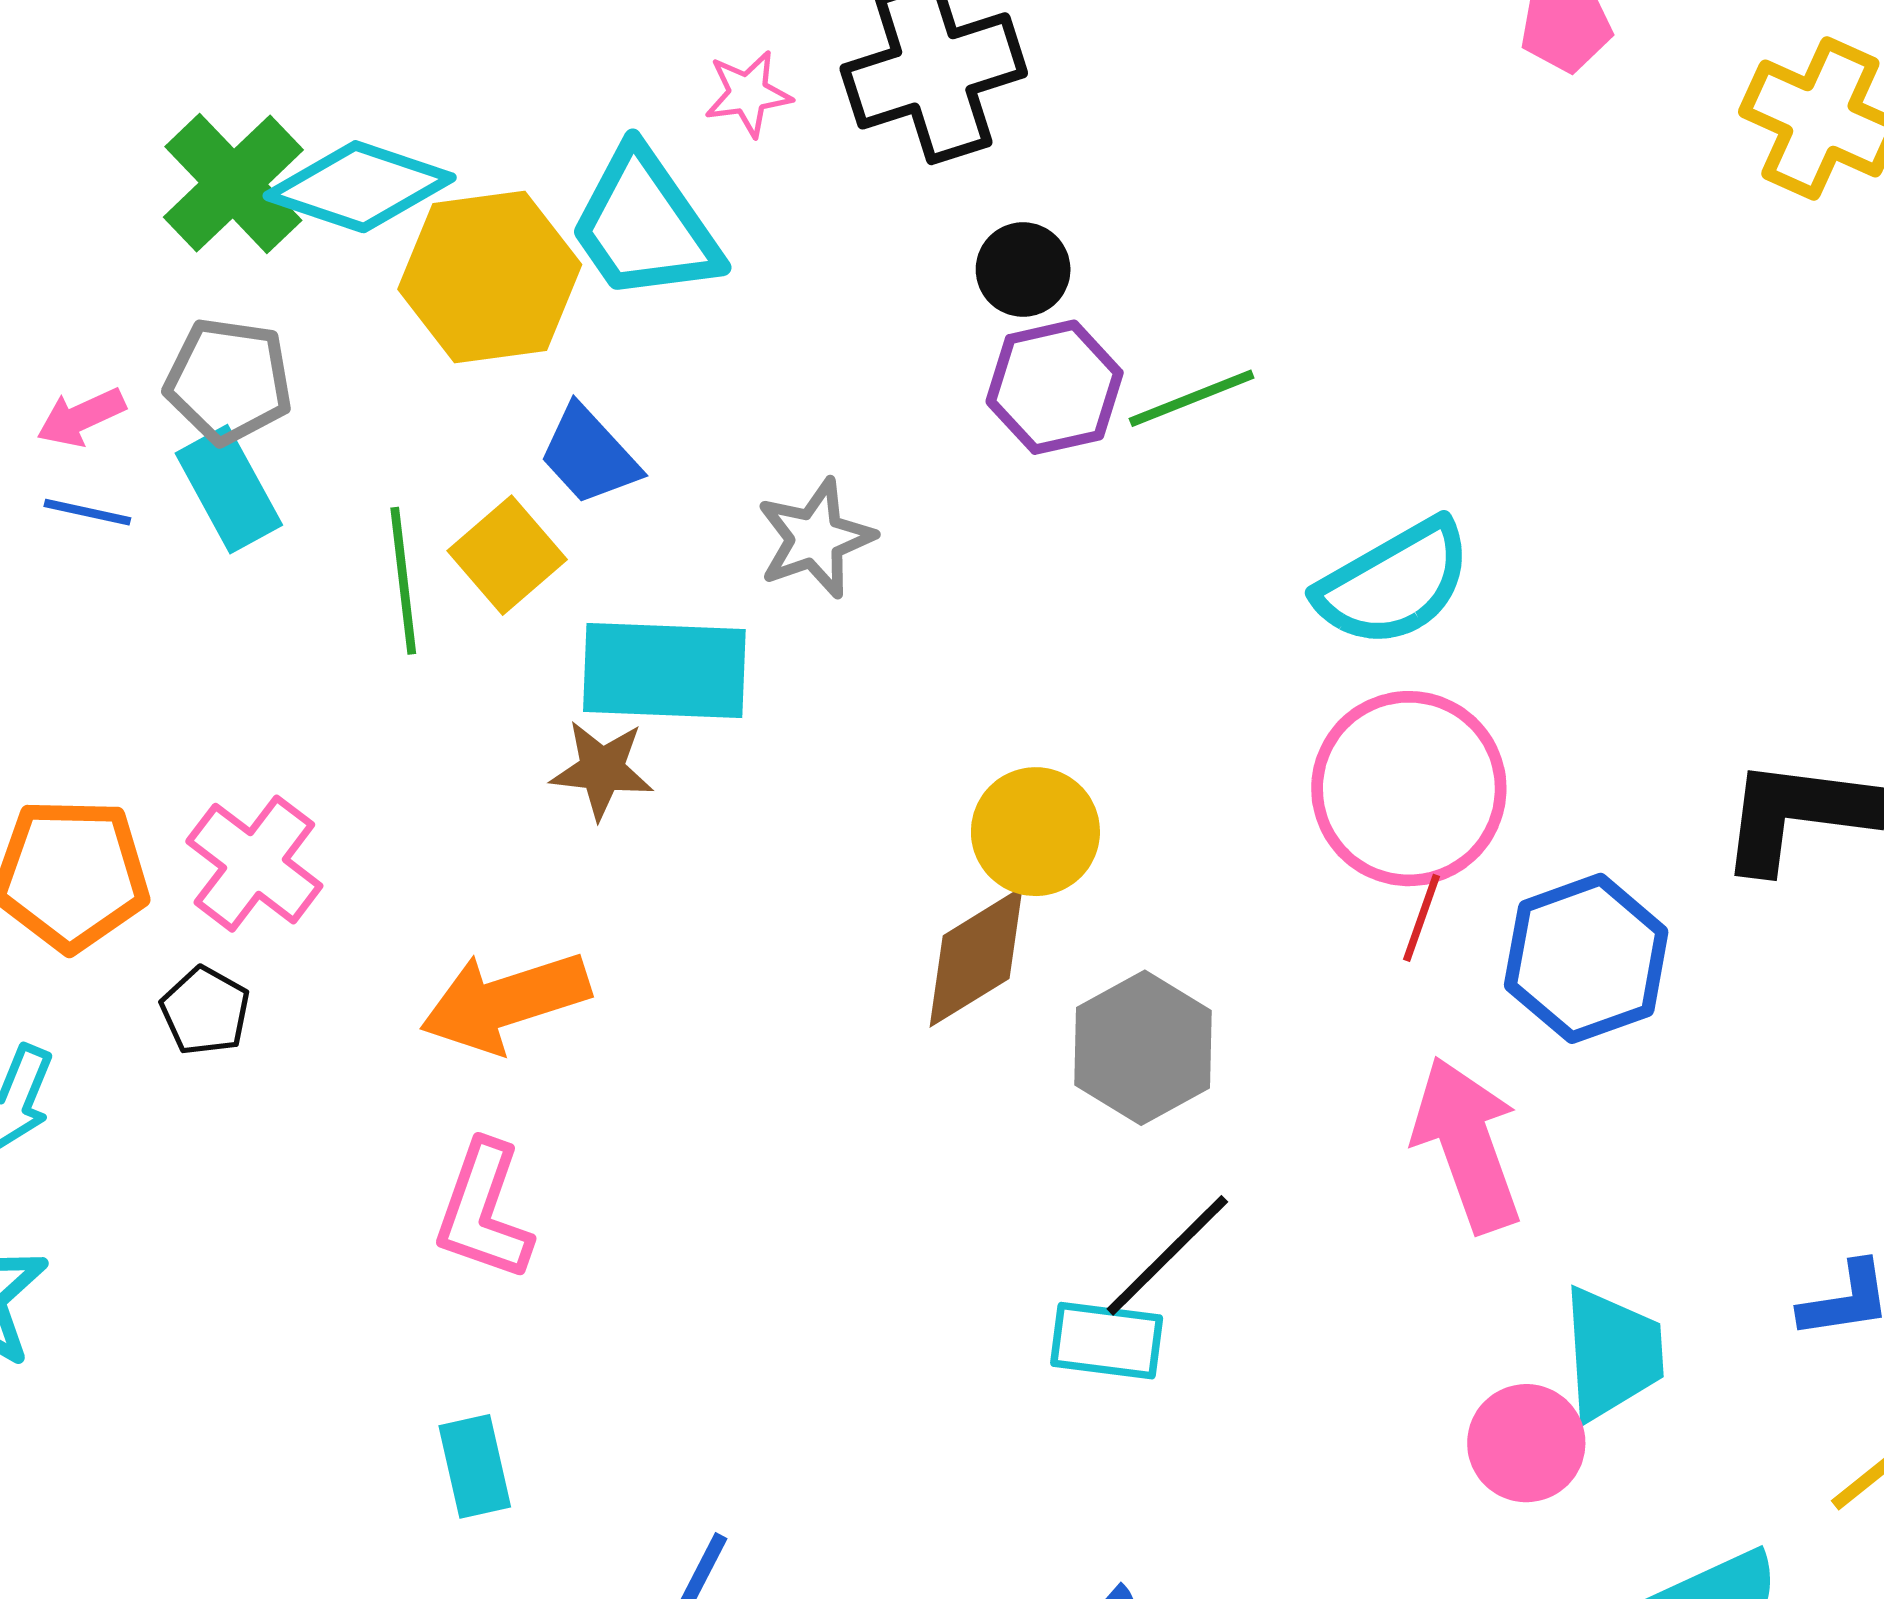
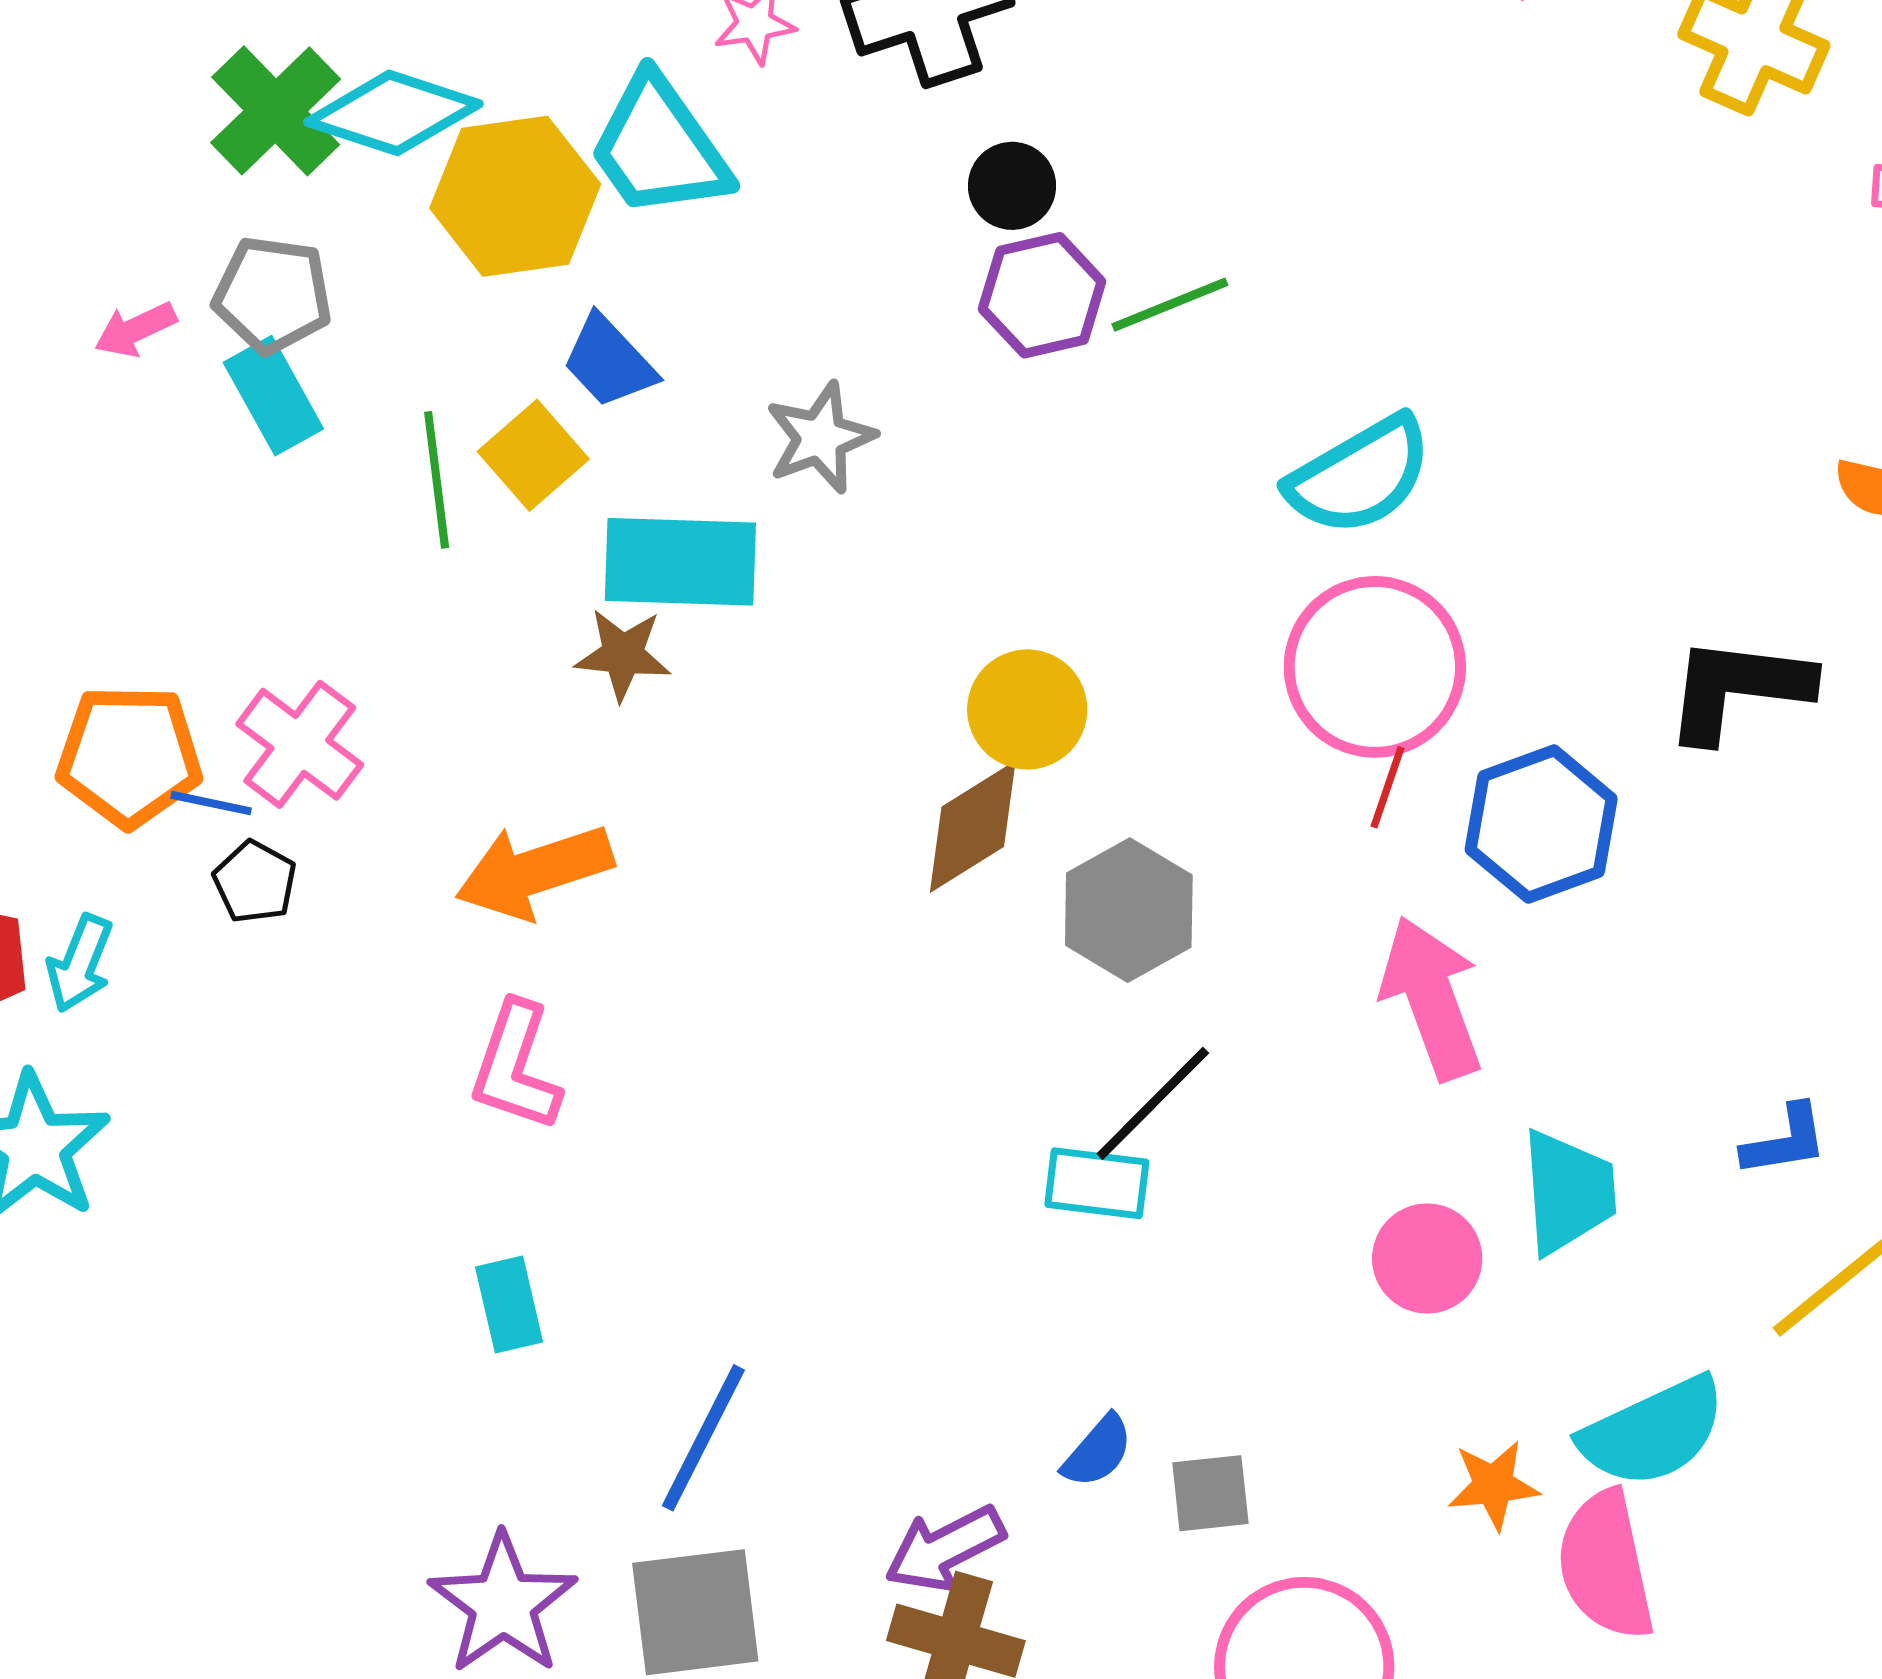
blue line: (87, 512) -> (211, 803), moved
pink circle: (1526, 1443) -> (1427, 1258), moved

